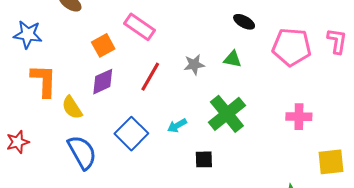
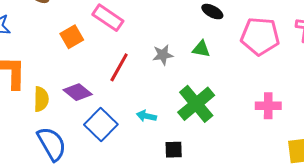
purple diamond: (103, 82) -> (78, 92), moved, turned 64
yellow semicircle: (72, 108) -> (41, 99), turned -145
cyan arrow: (177, 126) -> (146, 116), turned 42

